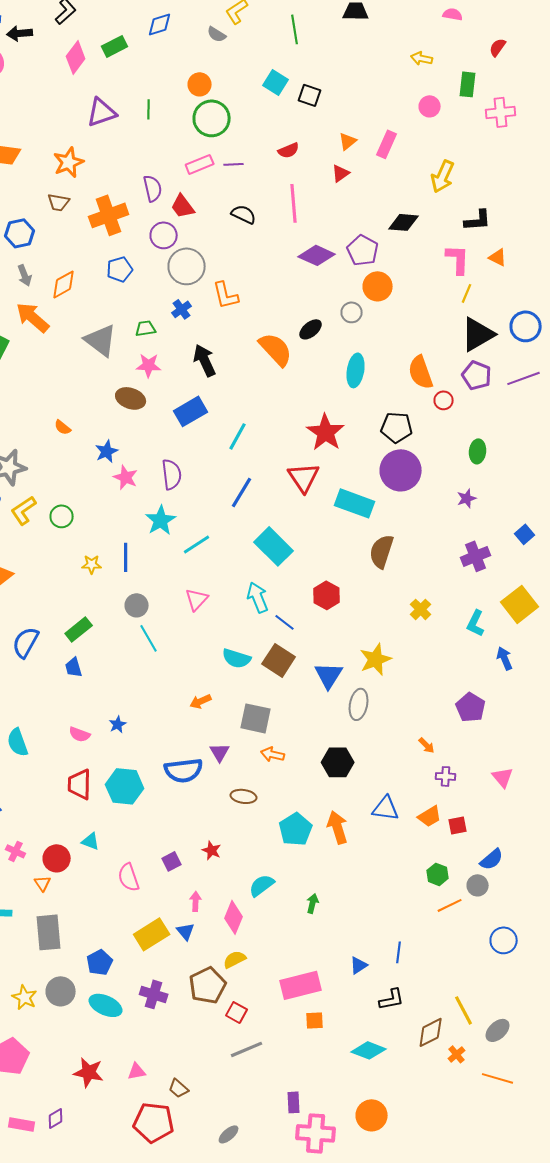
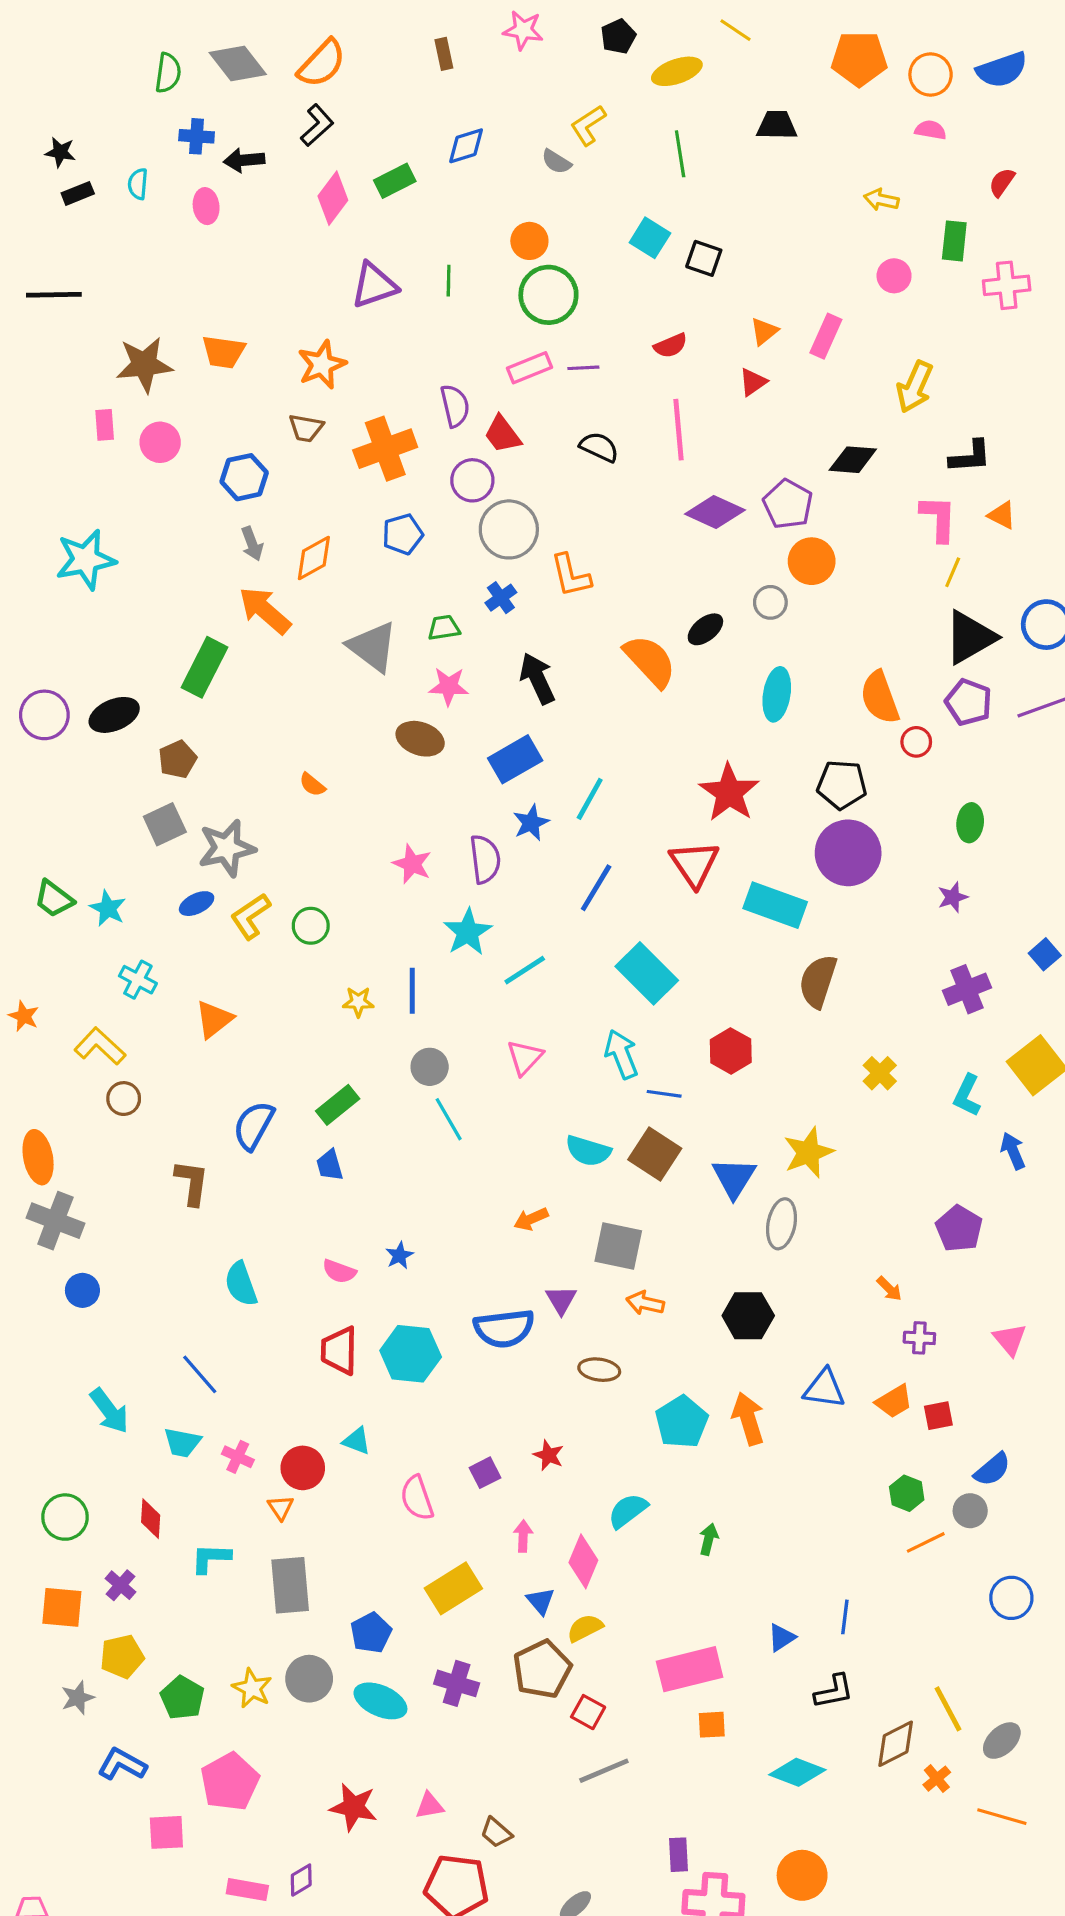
blue star: (107, 451) -> (531, 823), moved
blue line: (285, 622) -> (664, 1094), turned -30
blue triangle: (186, 931) -> (541, 1601), moved

